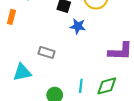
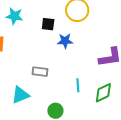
cyan line: (81, 86) -> (78, 85), moved

